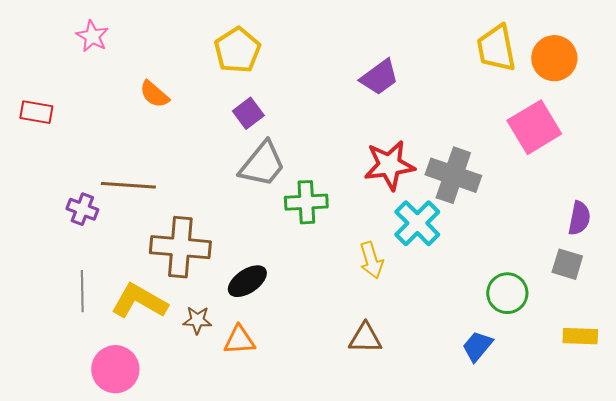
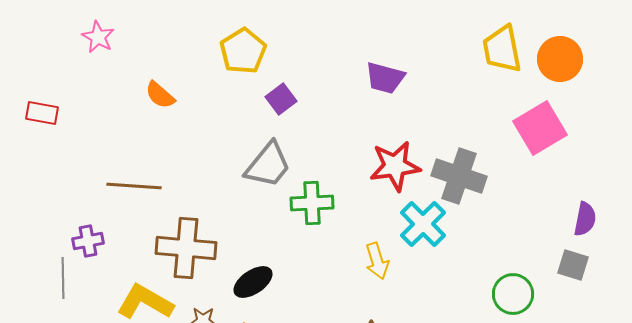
purple trapezoid: (379, 77) -> (385, 78), turned 51
purple square: (248, 113) -> (281, 99), moved
purple cross: (82, 209) -> (88, 241), moved, turned -32
gray line: (82, 291) -> (63, 278), moved

